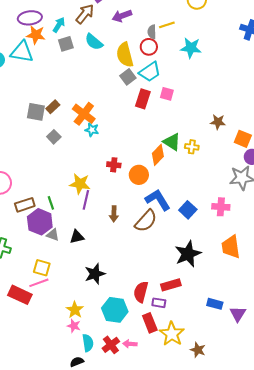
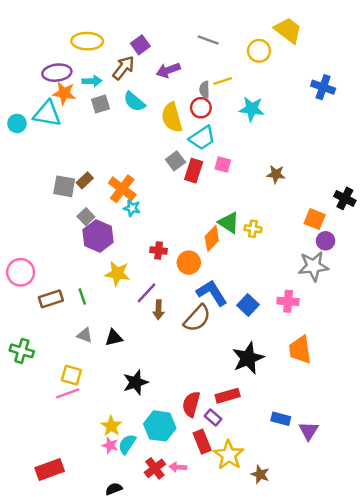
cyan arrow: (59, 25) -> (92, 81), turned 56
gray square: (128, 77) -> (175, 161), moved
brown star: (218, 122) -> (276, 174), moved
purple line: (86, 200) -> (146, 293), moved, turned 30
purple hexagon: (40, 222) -> (98, 236), moved
red rectangle: (20, 295) -> (50, 470), moved, turned -45
purple rectangle: (159, 303) -> (213, 417), turned 32
cyan semicircle: (88, 343) -> (127, 444), moved, turned -138

